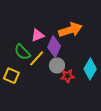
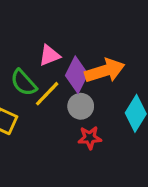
orange arrow: (70, 30) -> (105, 71), moved
red star: (67, 76) -> (90, 138), moved

